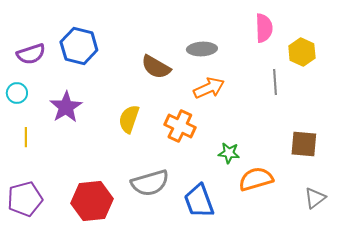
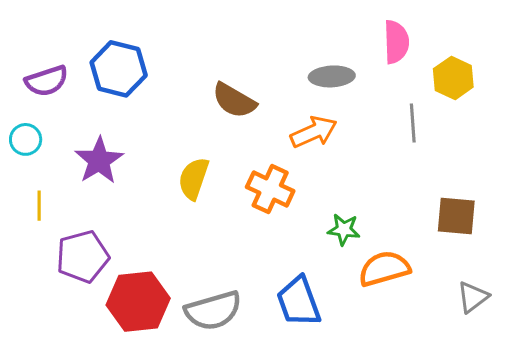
gray ellipse: (202, 49) -> (332, 76), moved
gray semicircle: (150, 183) -> (213, 311), moved
purple pentagon: (25, 199) -> (83, 257), moved

